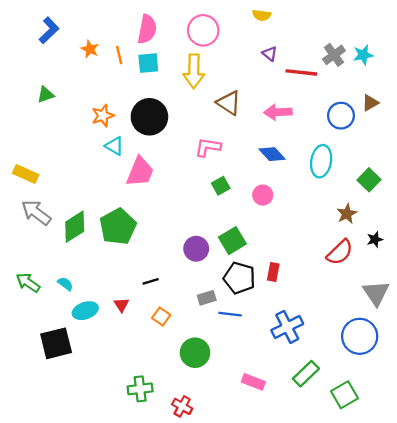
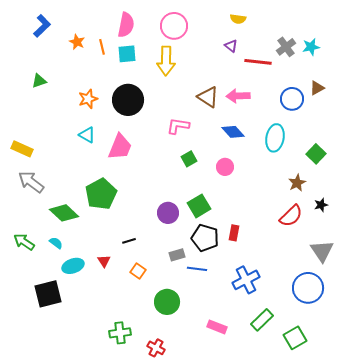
yellow semicircle: (262, 15) -> (238, 19), moved
brown triangle: (229, 103) -> (208, 97), moved
cyan triangle: (114, 146) -> (87, 135), moved
green diamond: (75, 227) -> (64, 213), moved, turned 76

